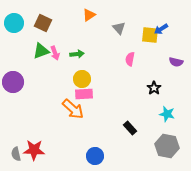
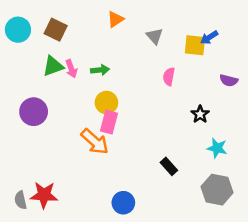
purple circle: (13, 82) -> (34, 112), moved
pink rectangle: (84, 94) -> (109, 122), turned -72

